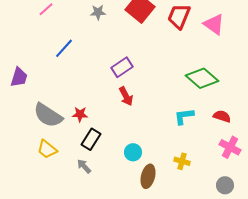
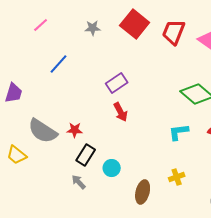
yellow trapezoid: (47, 149) -> (17, 155), moved
cyan circle: (133, 152) -> (112, 168), moved
yellow cross: (182, 161) -> (177, 177), turned -35

